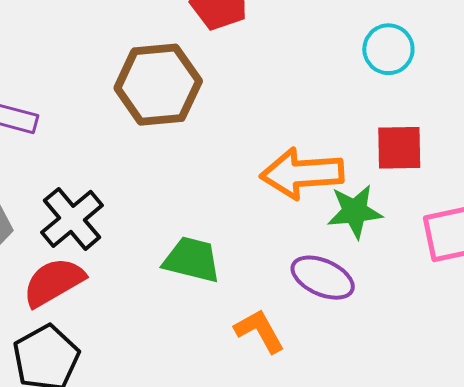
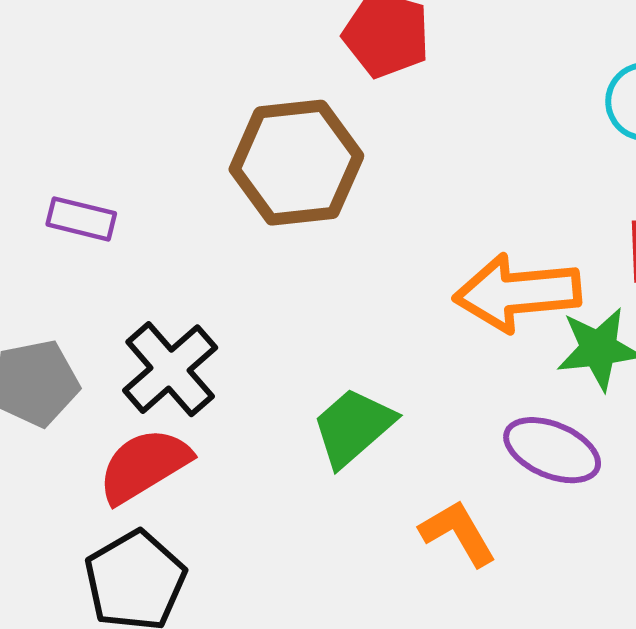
green trapezoid: (192, 260) -> (353, 427), turned -54

